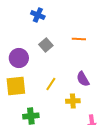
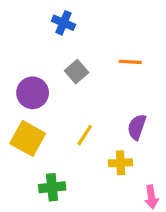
purple semicircle: (83, 79) -> (137, 127), turned 49
yellow square: (16, 86) -> (28, 138), turned 35

